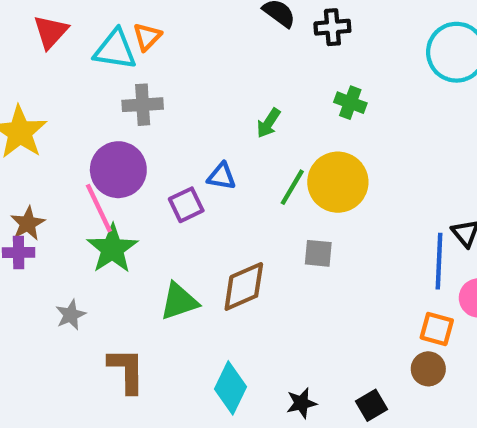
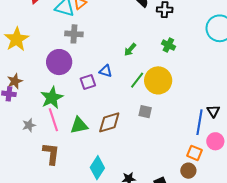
pink line: (99, 208) -> (53, 120), moved

